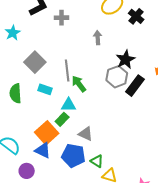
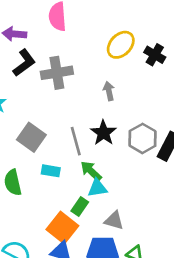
gray cross: (62, 18) -> (57, 73), size x1.6
black star: (126, 59) -> (103, 133), moved
green arrow: (79, 84) -> (91, 171), moved
cyan triangle: (69, 105) -> (97, 188), moved

